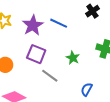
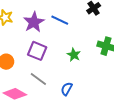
gray line: (50, 76) -> (38, 79), moved
blue semicircle: (87, 89) -> (67, 89), moved

